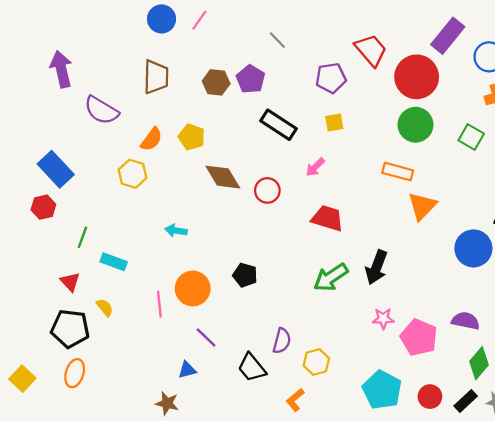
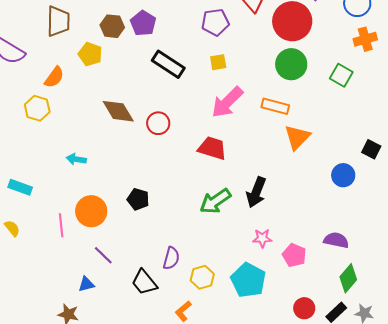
yellow pentagon: (192, 137) -> (90, 54), moved
pink arrow: (315, 167) -> (227, 102), moved, size x1.8
blue circle: (473, 248) -> (343, 175), size x0.7
pink pentagon: (419, 338) -> (294, 255), size x0.7
cyan pentagon: (382, 390) -> (248, 280), moved

